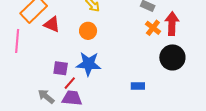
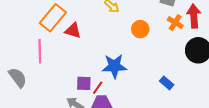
orange circle: (88, 31) -> (140, 29), moved
purple square: (61, 68) -> (84, 83), moved
blue rectangle: (138, 86) -> (167, 83), turned 48

